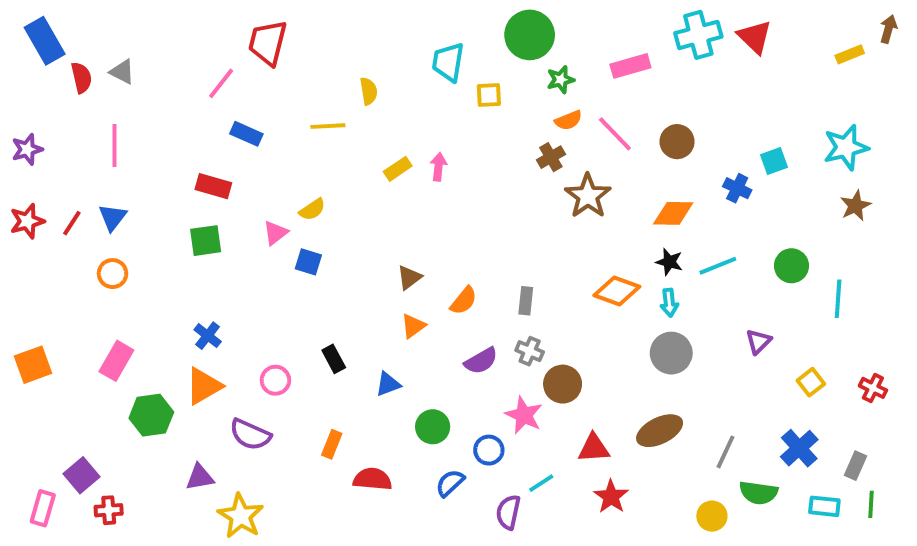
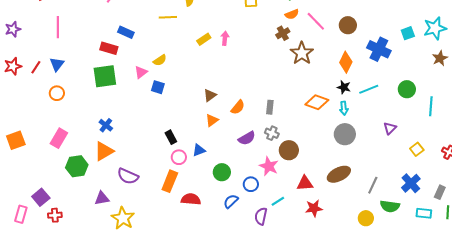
blue rectangle: (246, 134) -> (126, 32), moved
cyan square: (774, 161) -> (408, 33), moved
blue cross: (737, 188) -> (379, 49), size x1.6
orange diamond: (673, 213) -> (346, 62), turned -65
green square: (206, 241) -> (105, 76), size x1.4
pink circle: (275, 380) -> (179, 157), moved
orange rectangle: (332, 444) -> (170, 181), size x1.5
red star: (611, 497) -> (314, 208), turned 30

